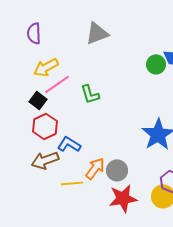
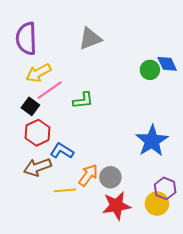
purple semicircle: (34, 33) -> (26, 38), size x1.5
green L-shape: (90, 94) -> (83, 100), turned -80

